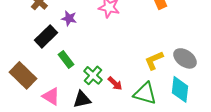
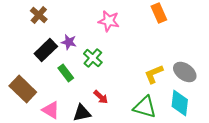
purple star: (69, 18) -> (69, 42), moved
green cross: (93, 75) -> (93, 58), moved
red arrow: (115, 83) -> (101, 97), moved

